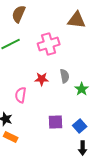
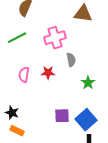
gray semicircle: (65, 76) -> (71, 60), moved
pink semicircle: (21, 95) -> (24, 75), moved
blue square: (80, 126) -> (86, 120), size x1.5

